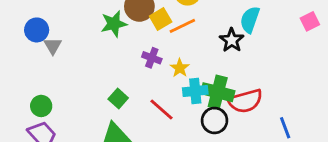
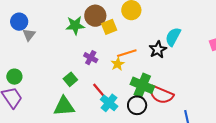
orange line: (182, 26) -> (127, 53), moved
purple cross: (152, 58) -> (91, 58), moved
cyan cross: (195, 91) -> (109, 103), moved, turned 36
red semicircle: (245, 101) -> (161, 95), turned 30

